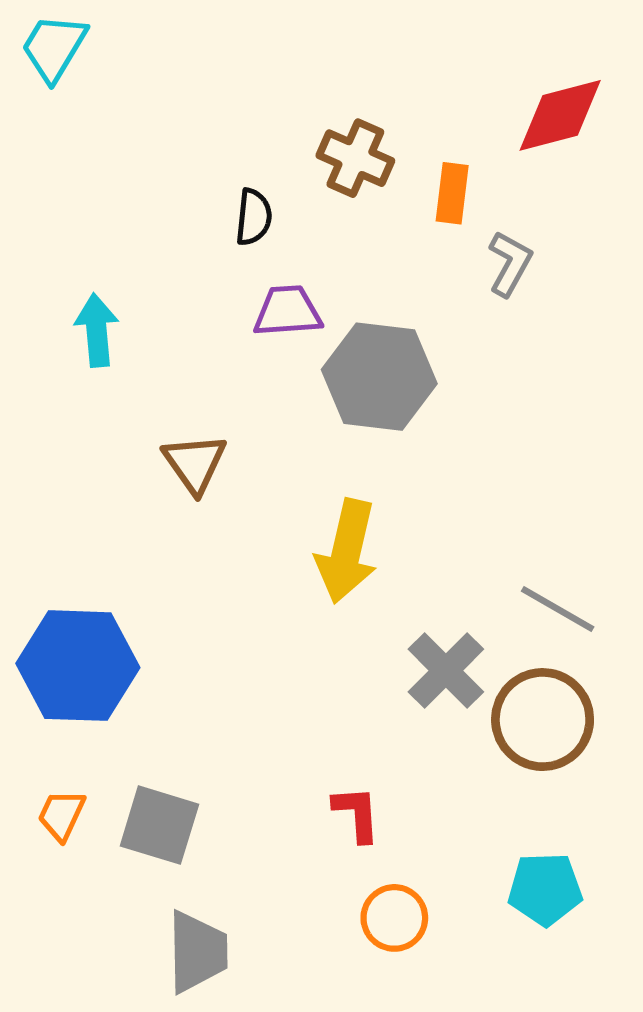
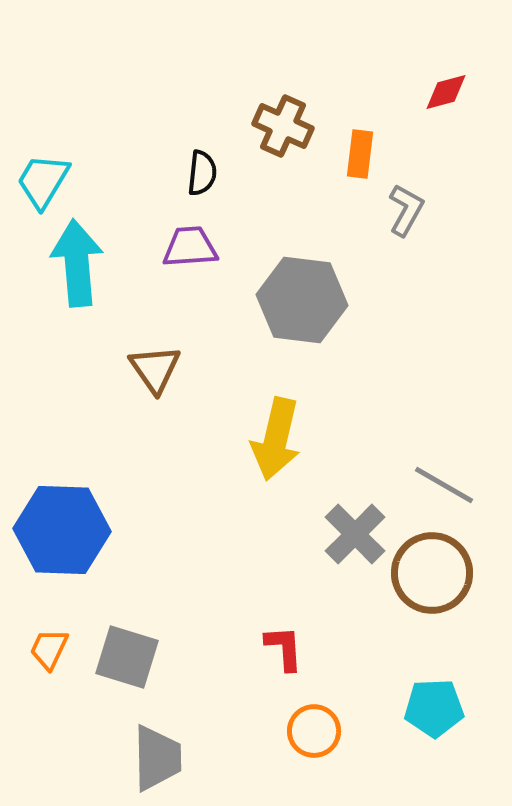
cyan trapezoid: (54, 48) -> (43, 181), moved
red diamond: (560, 115) -> (446, 92), size x0.6
purple trapezoid: (288, 311) -> (190, 247), moved
cyan arrow: (97, 330) -> (77, 263), size x1.5

